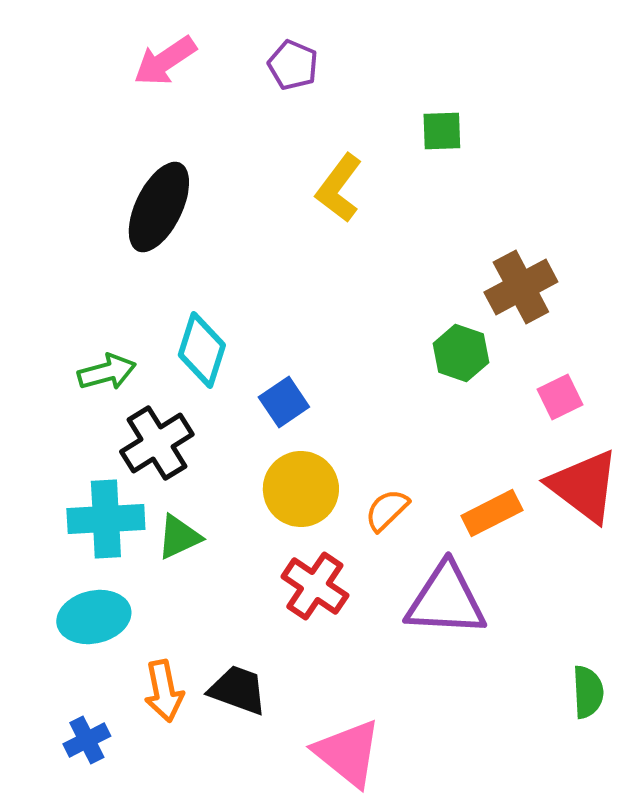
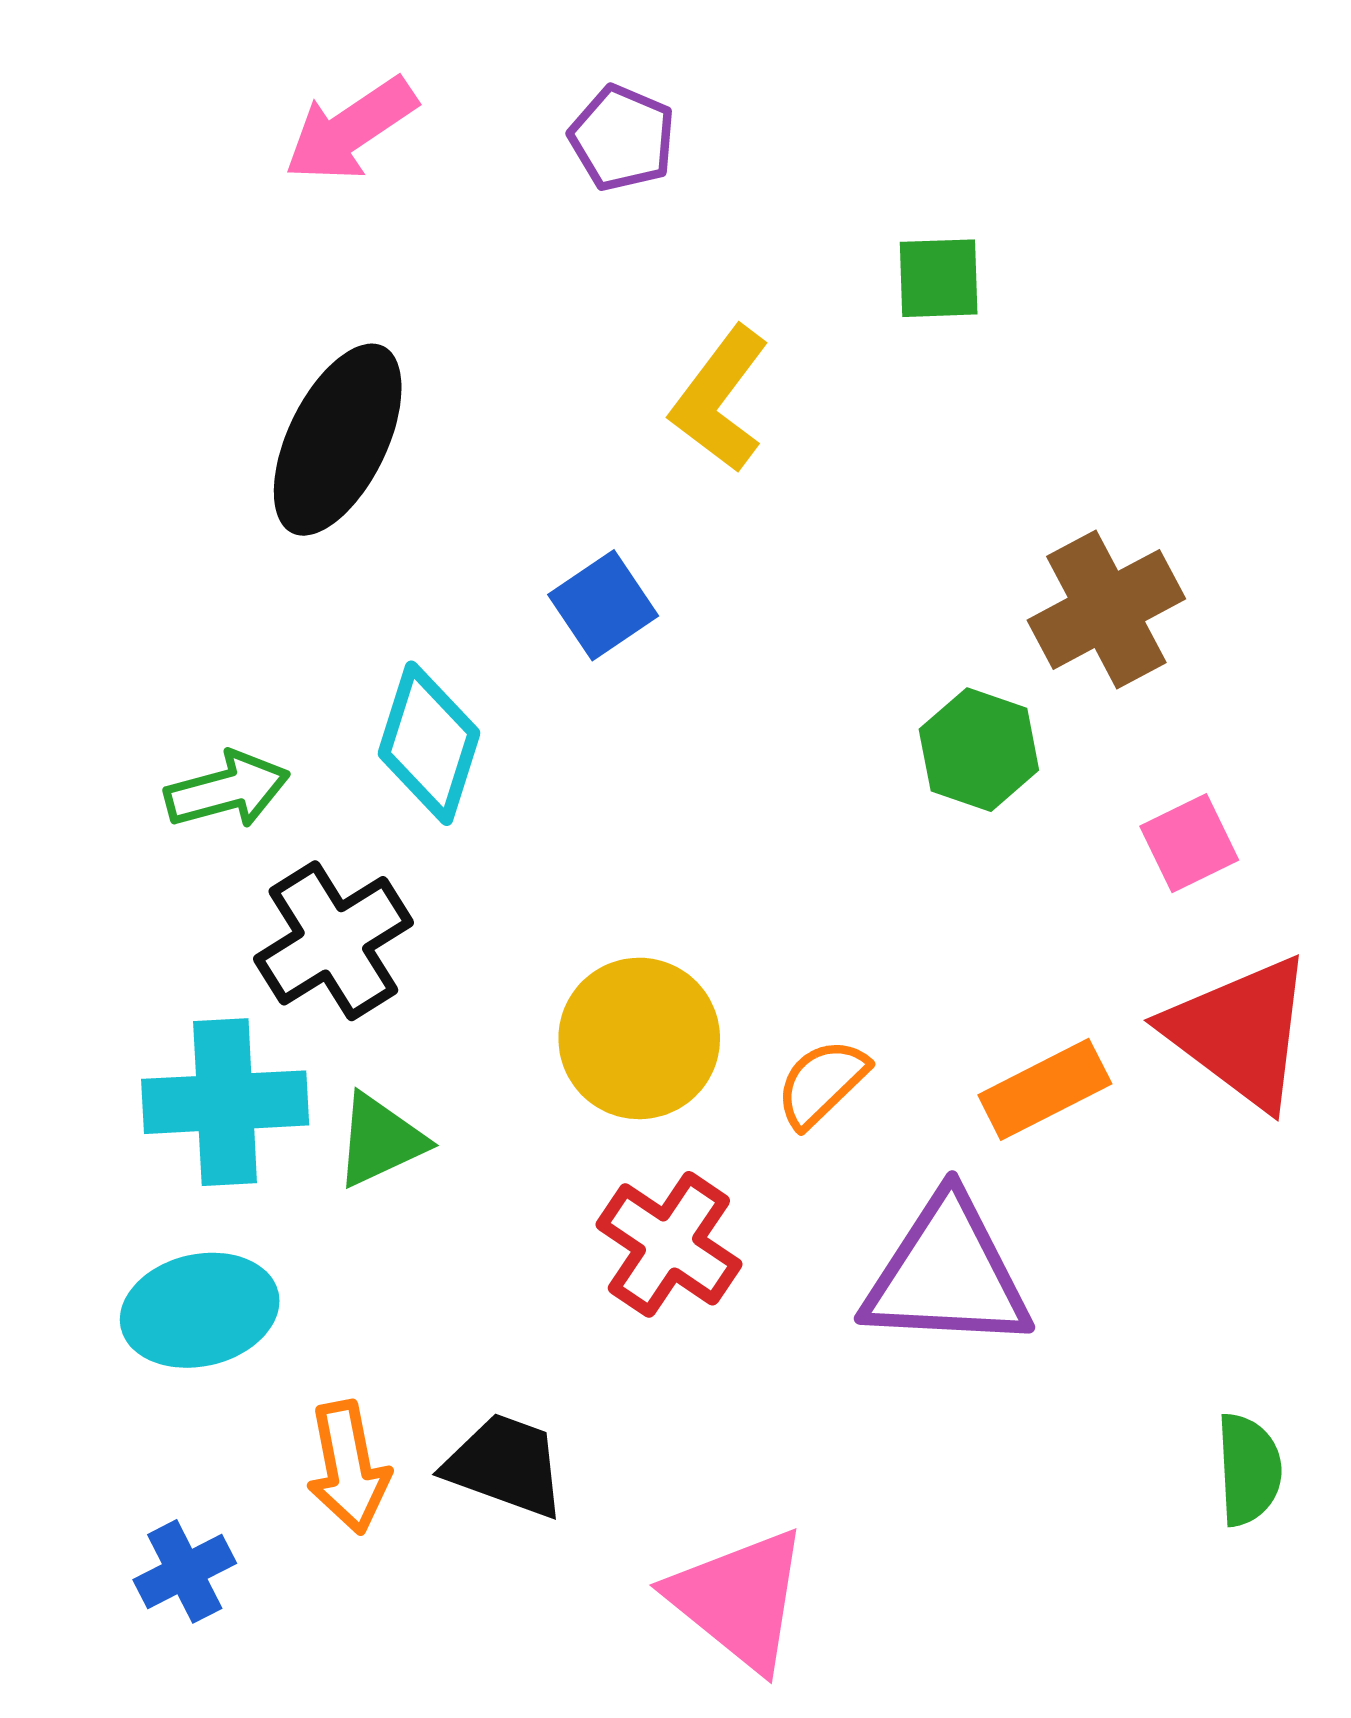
blue square: (284, 402) -> (603, 605), moved

